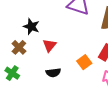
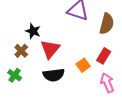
red triangle: (49, 45) -> (50, 49), size x1.5
black semicircle: (53, 73) -> (54, 75), size x1.5

